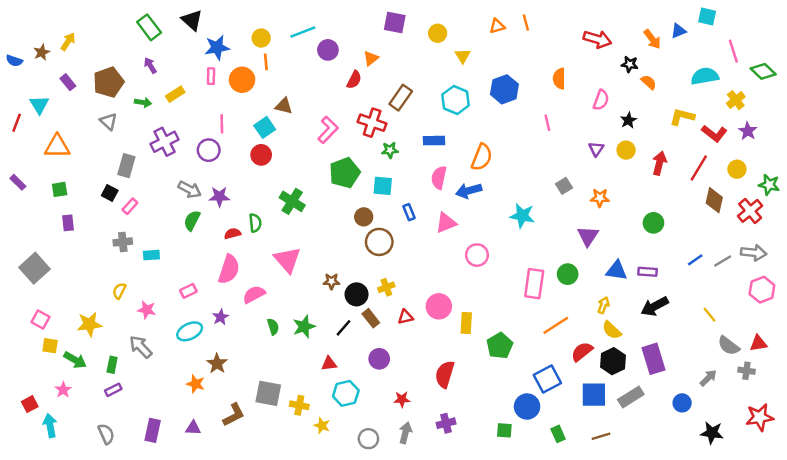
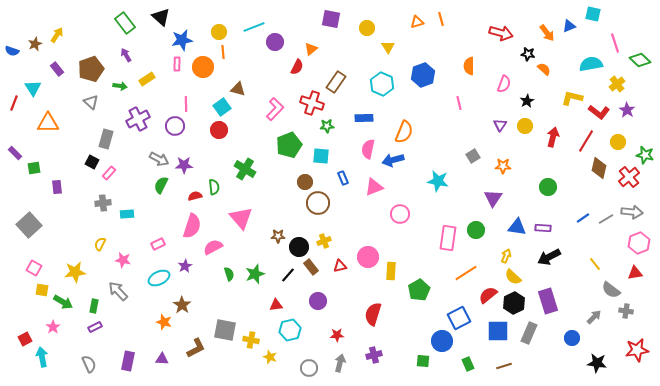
green square: (60, 189) -> (34, 168), moved
red triangle: (758, 343) -> (635, 273), moved
gray rectangle: (631, 397) -> (529, 333), turned -35

